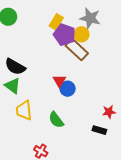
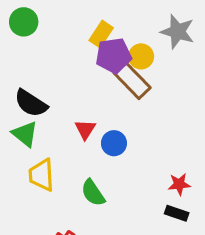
gray star: (90, 18) -> (178, 32), moved
purple pentagon: (64, 35) -> (113, 56), turned -30
red triangle: (59, 81) -> (85, 129), moved
black rectangle: (99, 130) -> (177, 213), moved

